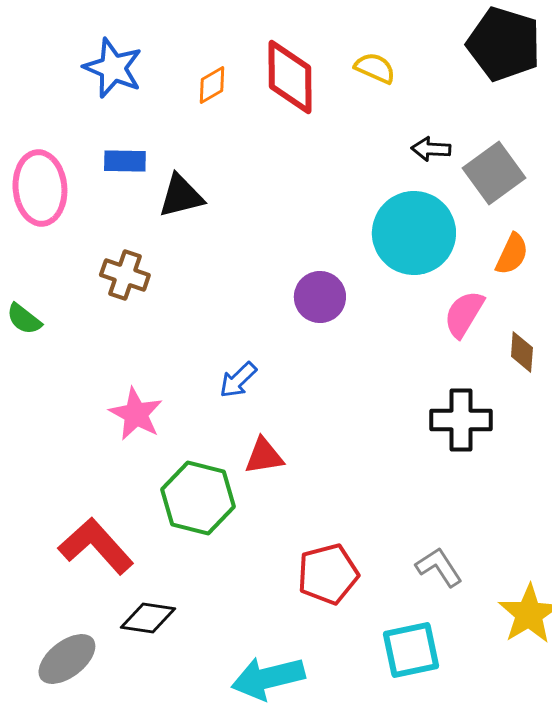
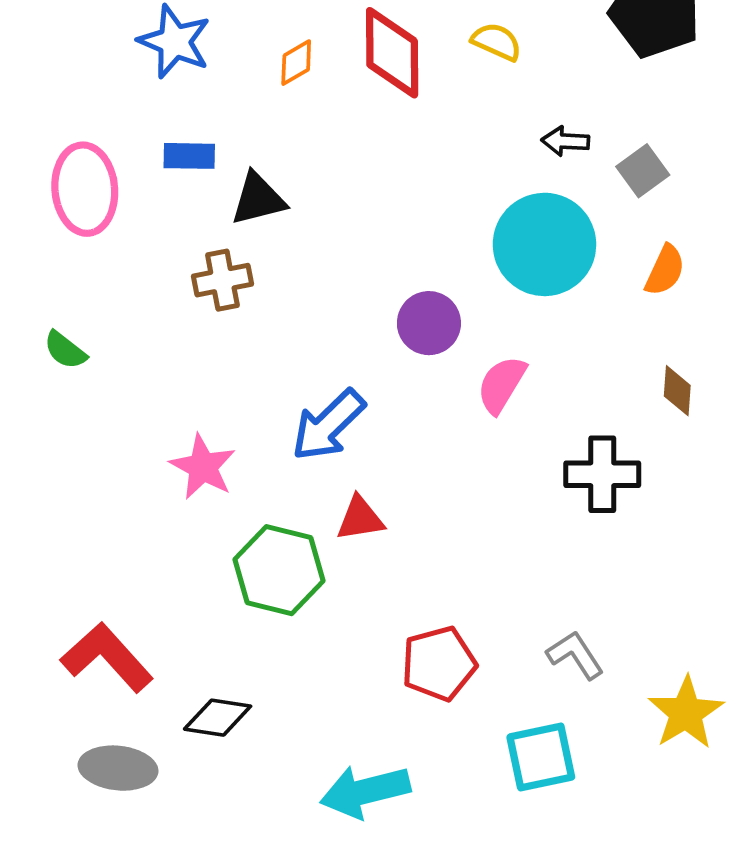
gray square: (494, 173) -> (643, 171), size x0.7
brown cross: (125, 275) -> (222, 280), moved, turned -30
pink semicircle: (464, 314) -> (501, 385), moved
blue arrow: (238, 380) -> (328, 425), size x1.6
red L-shape: (96, 546) -> (107, 657), moved
gray ellipse: (67, 659) -> (118, 768), turned 44

